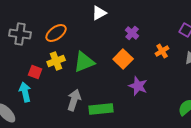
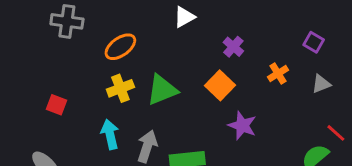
gray cross: (20, 34) -> (67, 21), moved
red square: (35, 72) -> (56, 105), moved
cyan arrow: (25, 92) -> (110, 134), moved

